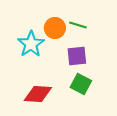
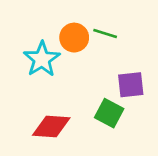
purple square: (77, 56) -> (131, 85), moved

